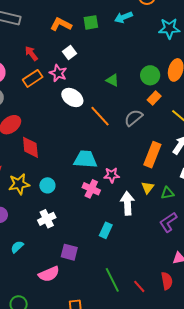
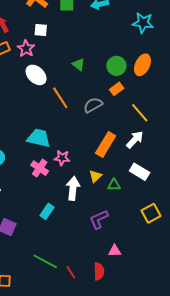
white square: (70, 52) -> (41, 30), turned 32
purple L-shape: (168, 222) -> (99, 219), moved
green line: (112, 280) -> (45, 261), turned -45

